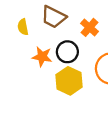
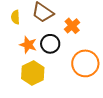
yellow hexagon: (69, 81) -> (33, 73), moved

